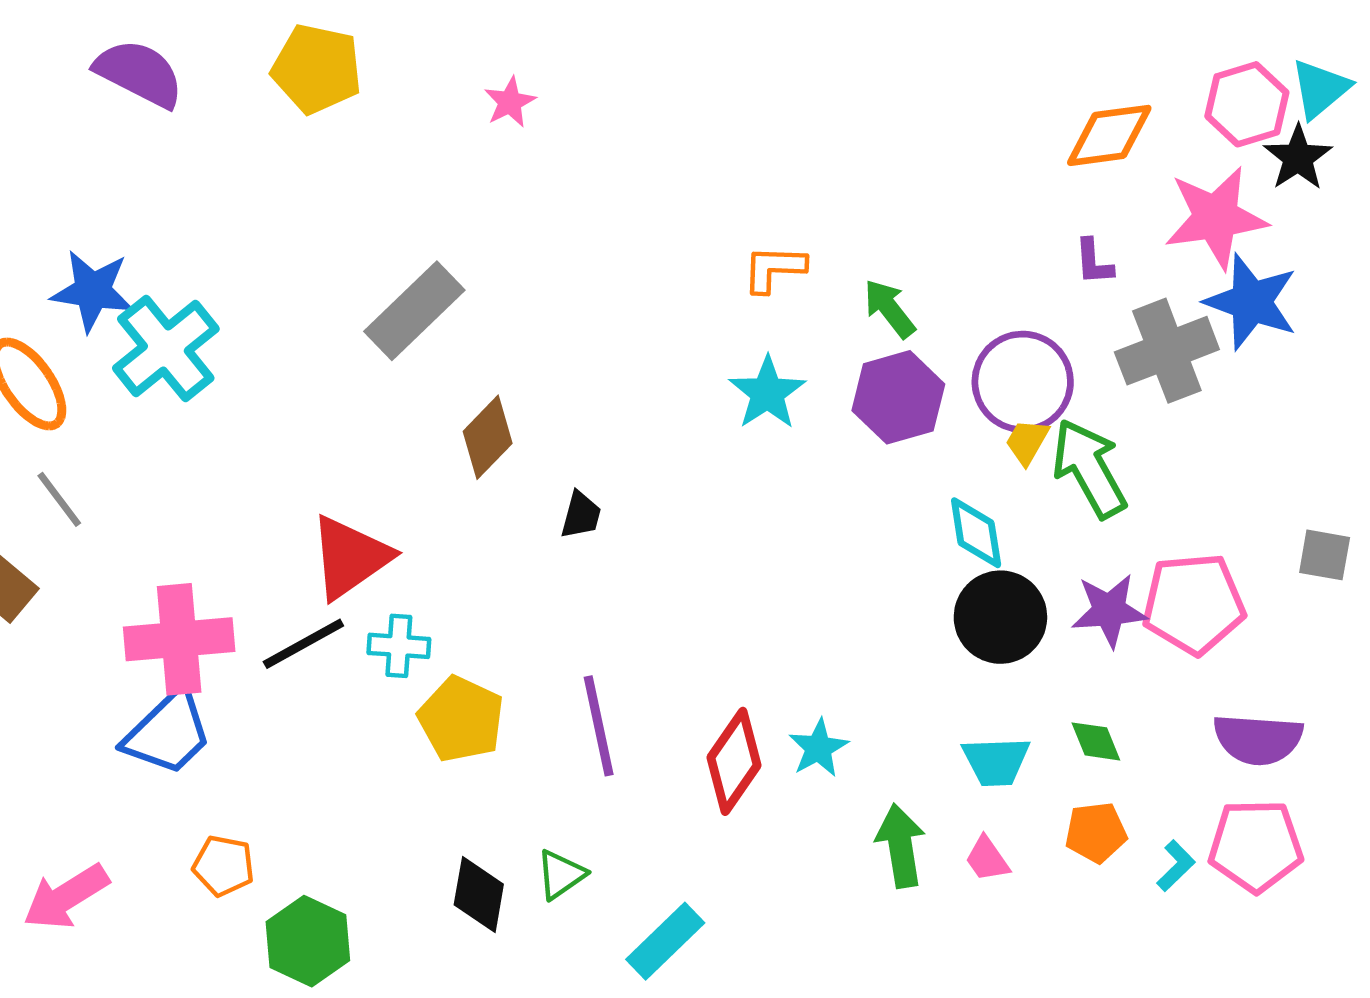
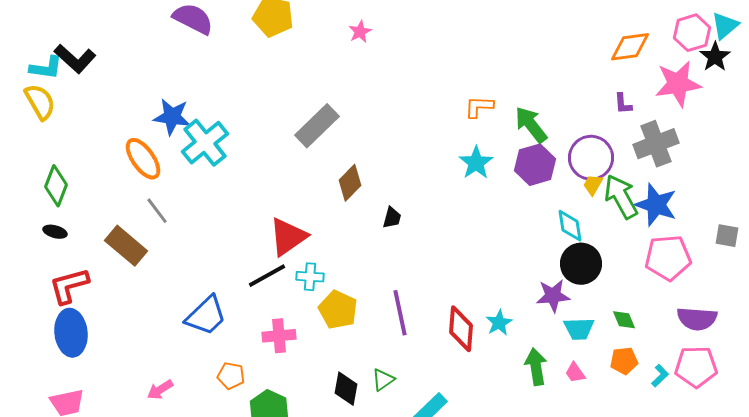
blue star: (1251, 302) -> (656, 205), moved
green arrow: (889, 309) -> (531, 125), size x1.4
purple star: (1109, 610) -> (553, 296), moved
pink cross: (179, 639) -> (279, 336), moved, size x0.7
red diamond: (734, 761) -> (461, 329), turned -30
pink arrow: (66, 897) -> (160, 390), size x0.7

